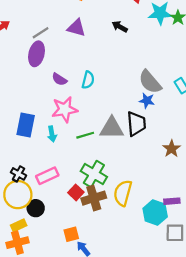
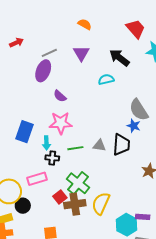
black arrow: (120, 27) -> (119, 58), size x1.5
purple triangle: (76, 28) -> (81, 53), turned 36
cyan semicircle: (88, 80) -> (106, 79), moved, turned -126
gray triangle: (112, 128) -> (99, 145), size x0.6
black cross: (18, 174) -> (52, 158), moved, turned -32

